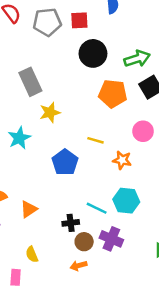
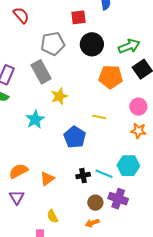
gray pentagon: (47, 22) -> (53, 44), moved
orange star: (122, 160) -> (138, 131), moved
black cross: (71, 223) -> (83, 176), moved

